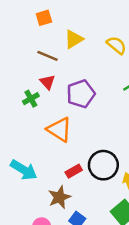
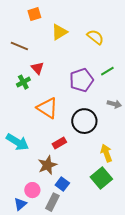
brown line: (48, 56) -> (19, 46), moved
purple pentagon: (81, 94) -> (81, 80), moved
black circle: (103, 165) -> (84, 121), moved

